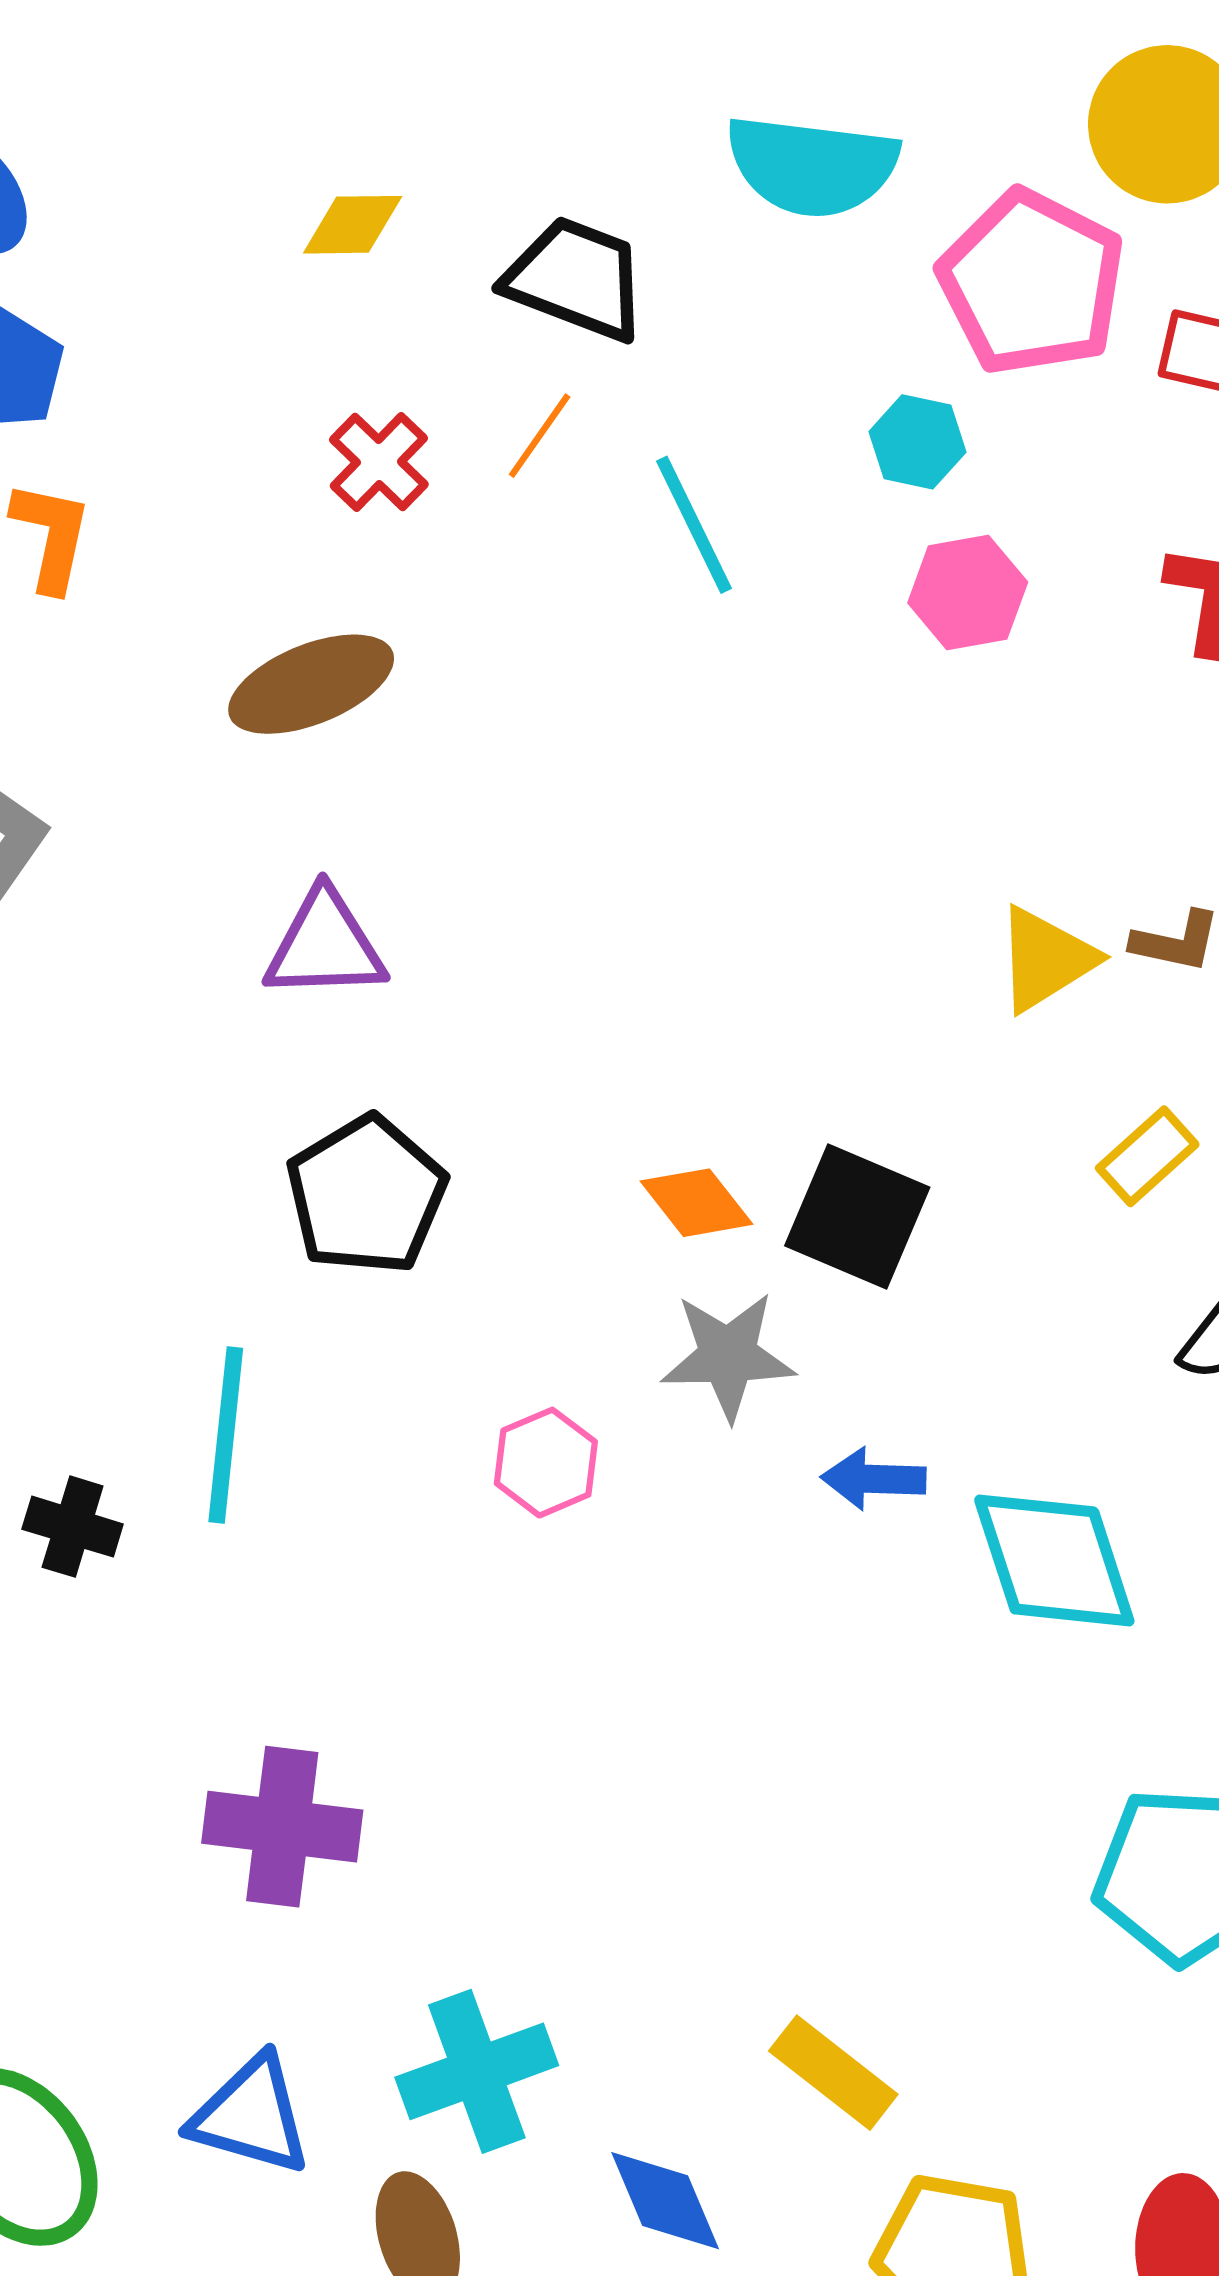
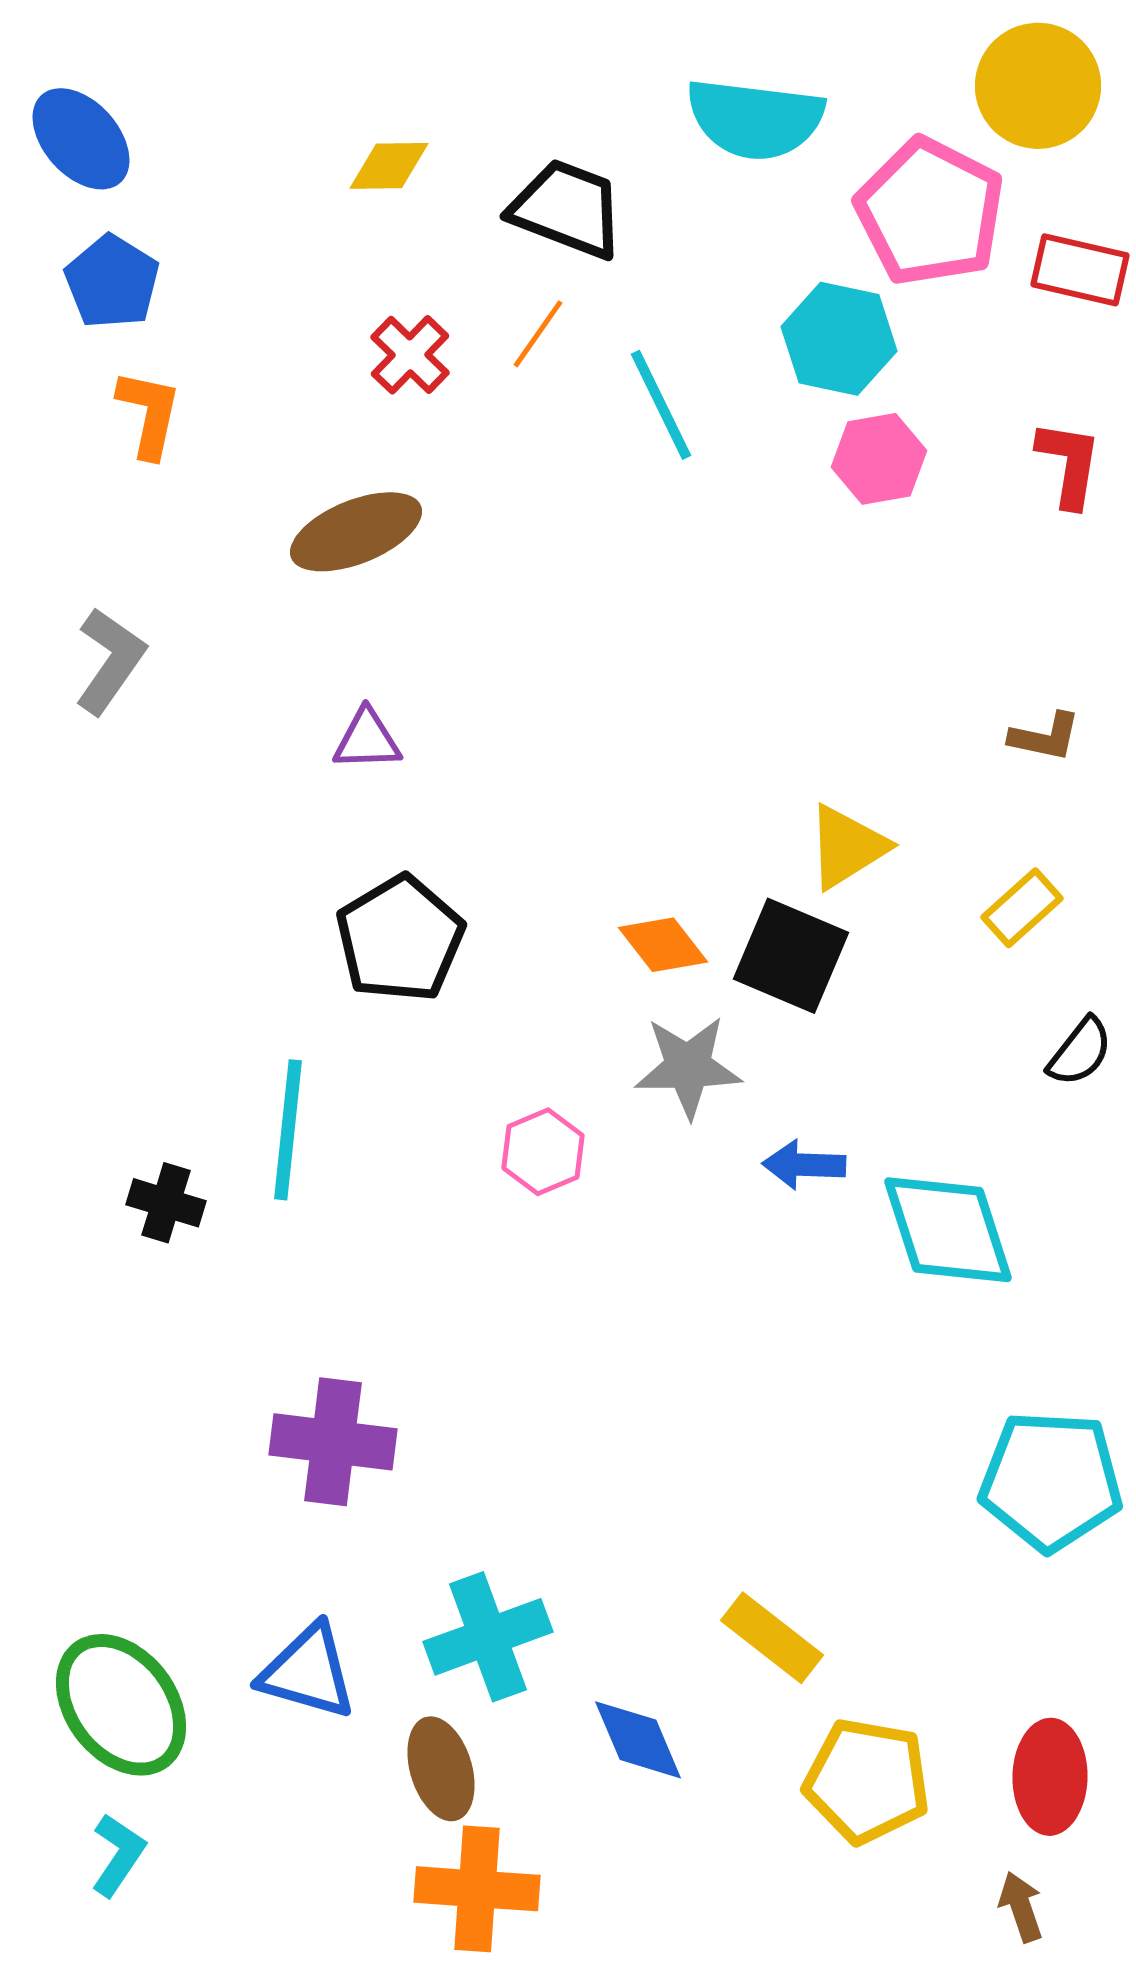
cyan hexagon: (917, 442) -> (839, 339), size x1.5
purple triangle: (325, 945) -> (367, 740), size x0.7
yellow triangle: (1046, 959) -> (847, 847), moved

